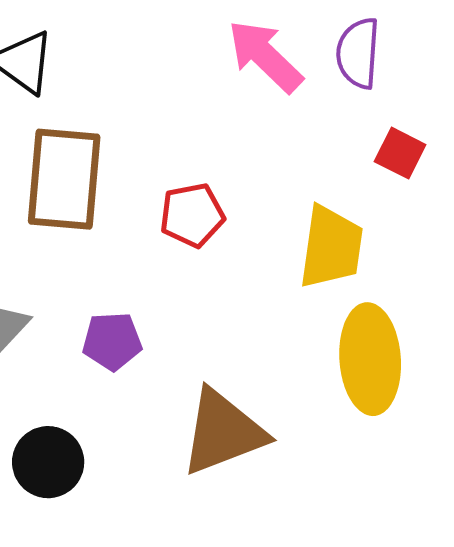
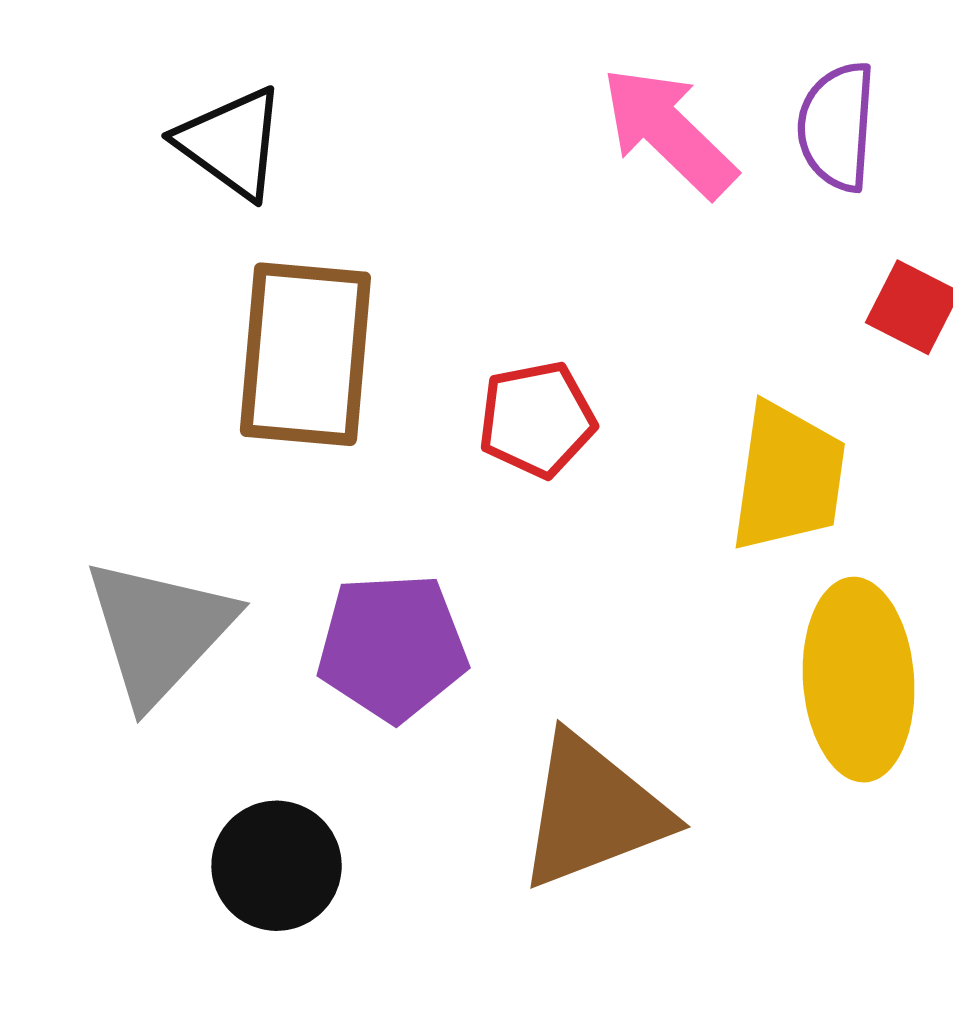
purple pentagon: (112, 341) -> (392, 647), size x1.4

